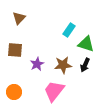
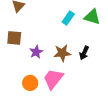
green triangle: (86, 44) -> (92, 17), moved
orange circle: (14, 92) -> (30, 83), moved

